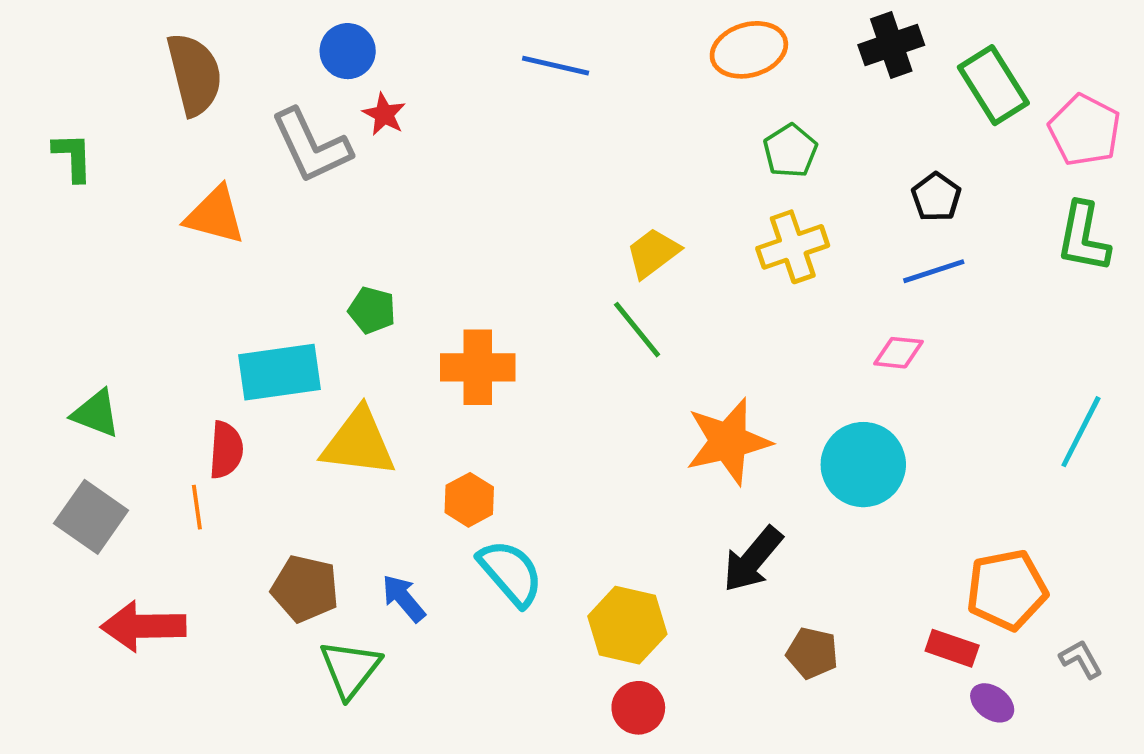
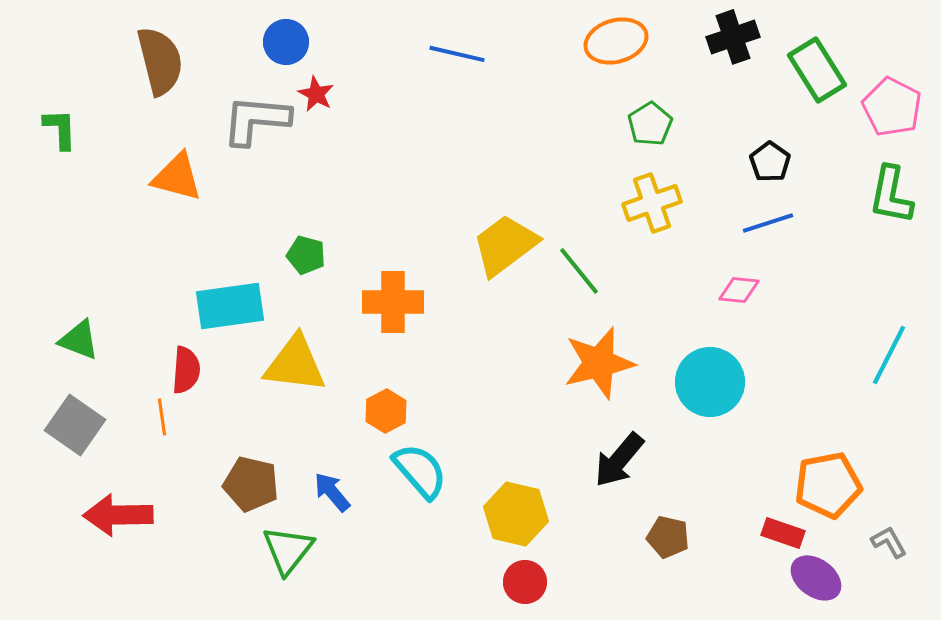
gray L-shape: (311, 146) -> (256, 120), turned 120
yellow trapezoid: (653, 253) -> (505, 245), moved, size x1.5
green line: (637, 330) -> (579, 271), moved
purple ellipse: (992, 703) -> (816, 578), size x1.4

